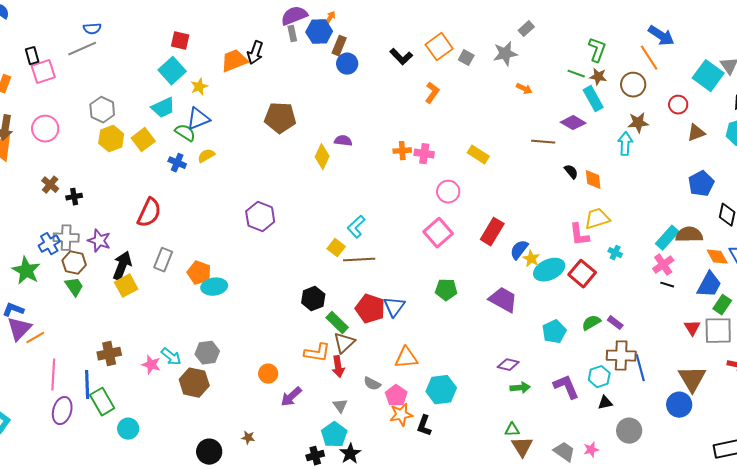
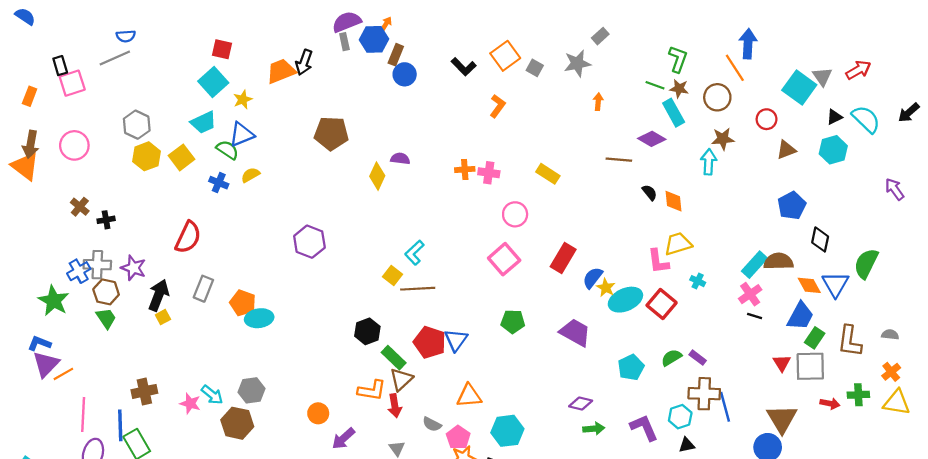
blue arrow: (661, 36) -> (748, 44), turned -120
orange arrow: (524, 89) -> (598, 102), turned -112
yellow square: (126, 286) -> (163, 317), size x0.6

